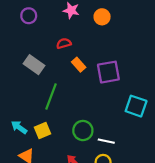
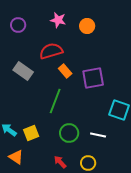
red semicircle: (64, 43) -> (51, 51), size x1.6
green line: (51, 97) -> (55, 101), moved
white line: (106, 141) -> (98, 135), moved

